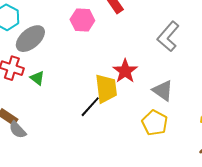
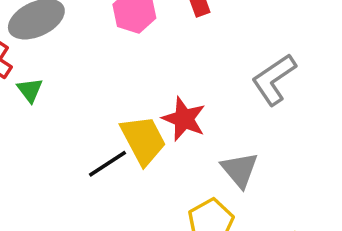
red star: (125, 71) -> (184, 119), turned -30
yellow trapezoid: (106, 89) -> (143, 140), turned -36

